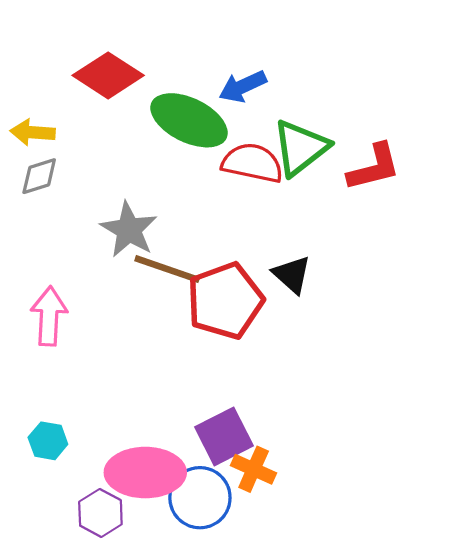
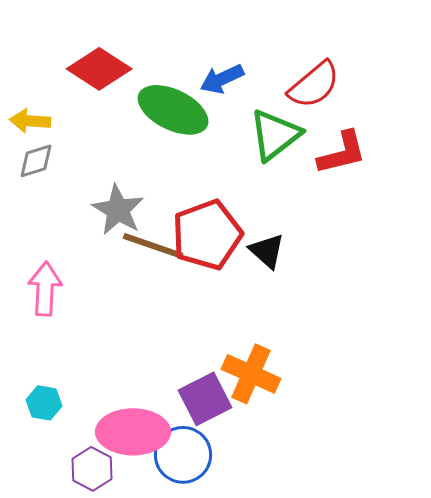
red semicircle: (252, 163) -> (314, 85), moved, turned 128
red pentagon: (225, 301) -> (207, 235), moved
orange cross: (254, 469) -> (251, 374), moved, size x1.4

